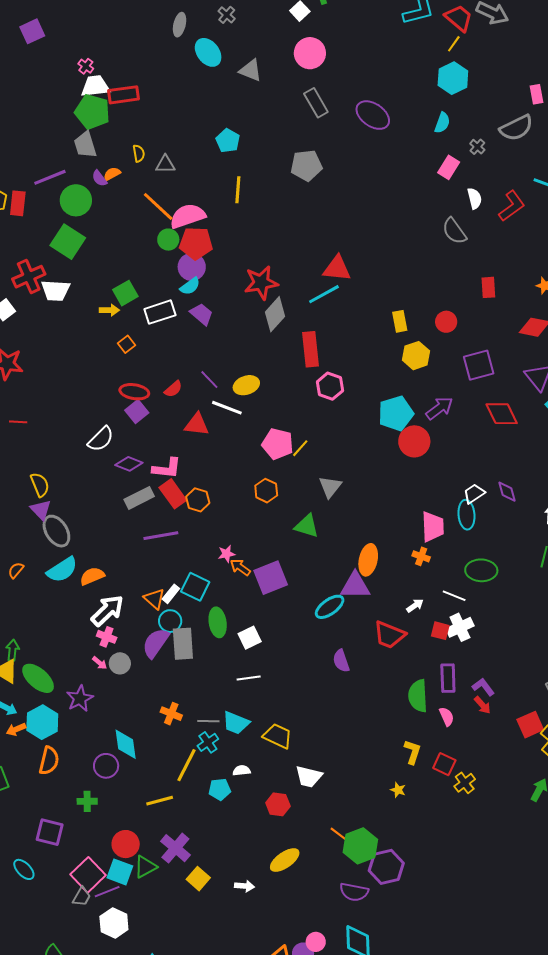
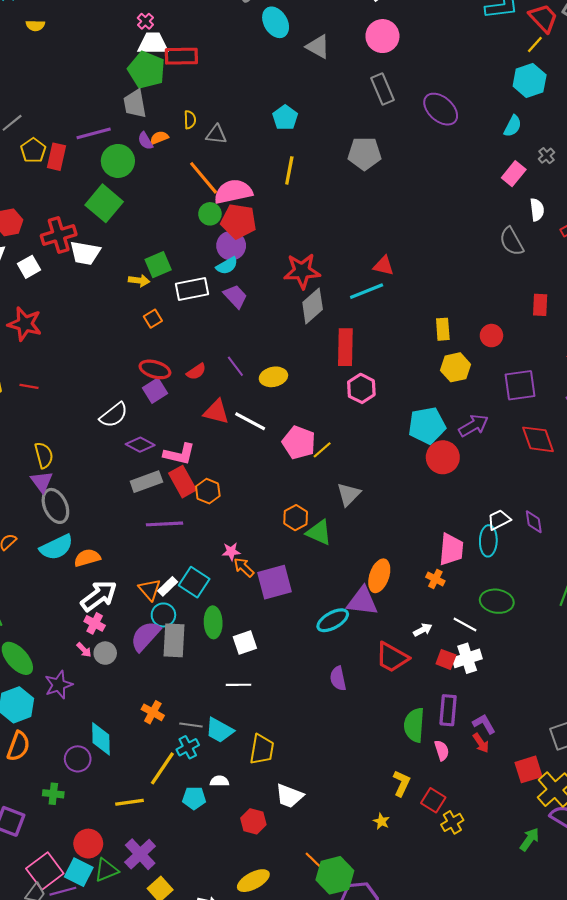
red triangle: (337, 268) -> (384, 266), size x0.7
white line: (227, 408) -> (250, 421), moved
orange hexagon: (266, 491) -> (296, 518), moved
yellow trapezoid: (278, 736) -> (262, 749), turned 68

